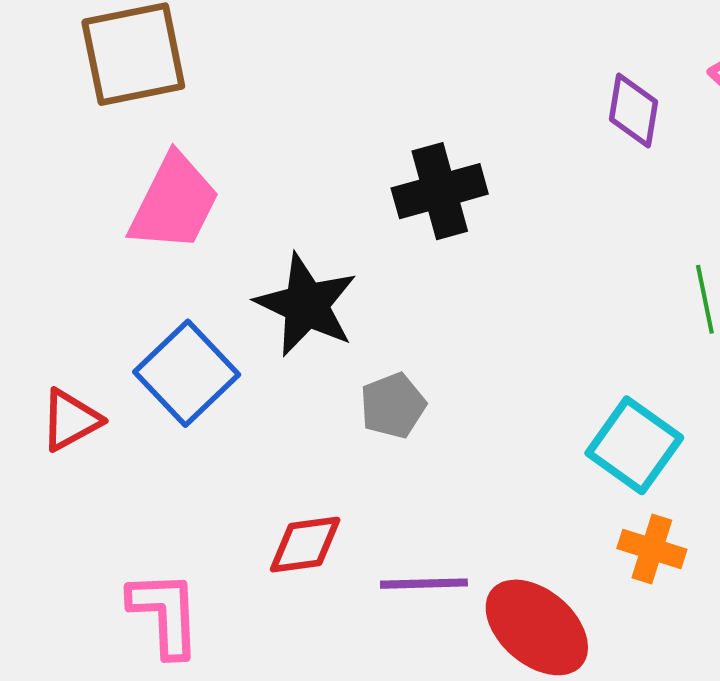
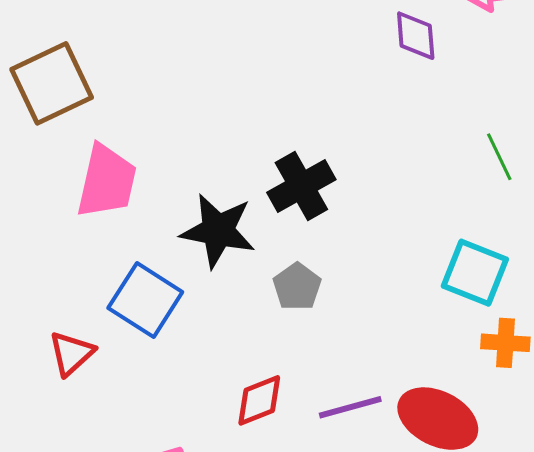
black cross: (440, 191) -> (301, 186), moved

